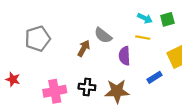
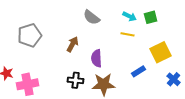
gray semicircle: (103, 35) -> (92, 17), moved
purple semicircle: (125, 56) -> (97, 58), moved
pink cross: (55, 91) -> (28, 84), moved

